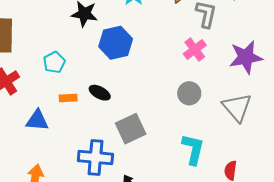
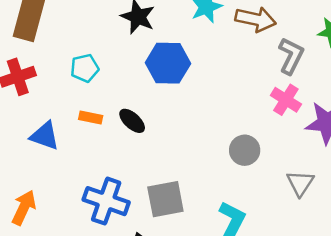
pink cross: (195, 50) -> (286, 100), moved, turned -35
gray triangle: (237, 107) -> (300, 183), size x0.7
gray square: (131, 129) -> (165, 199), moved

